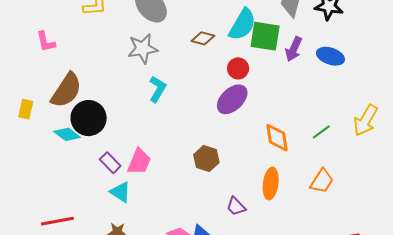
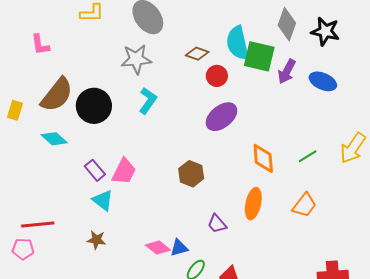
cyan semicircle: (242, 25) -> (238, 43), turned 132
red circle: (238, 68) -> (217, 76), moved
black circle: (89, 118) -> (94, 106), moved

